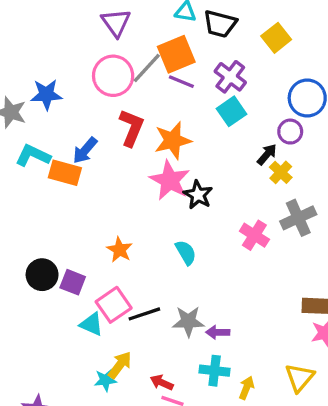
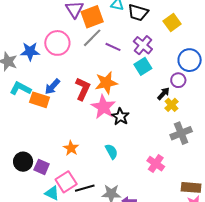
orange square: (176, 54) -> (92, 17), moved
pink circle: (113, 76) -> (57, 43), moved
red L-shape: (131, 128) -> (83, 89), moved
pink cross: (254, 235) -> (156, 164), moved

